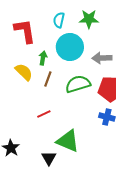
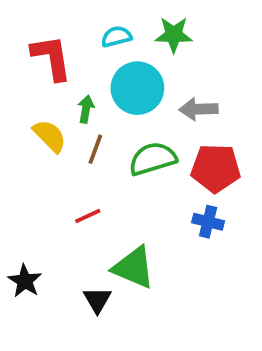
cyan semicircle: (59, 20) -> (116, 37), turned 63

